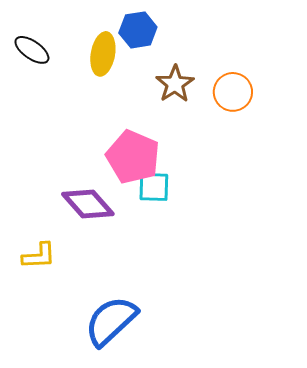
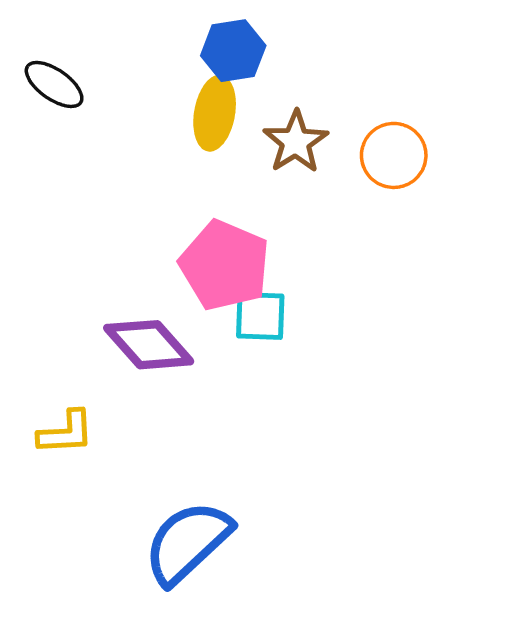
yellow ellipse: (103, 54) -> (215, 113), moved

